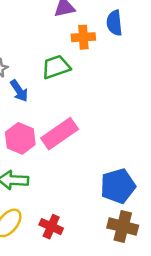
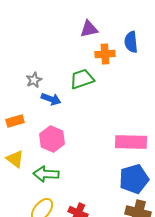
blue arrow: (19, 91) -> (51, 99), turned -36
pink rectangle: (60, 134) -> (131, 142), moved, turned 36

